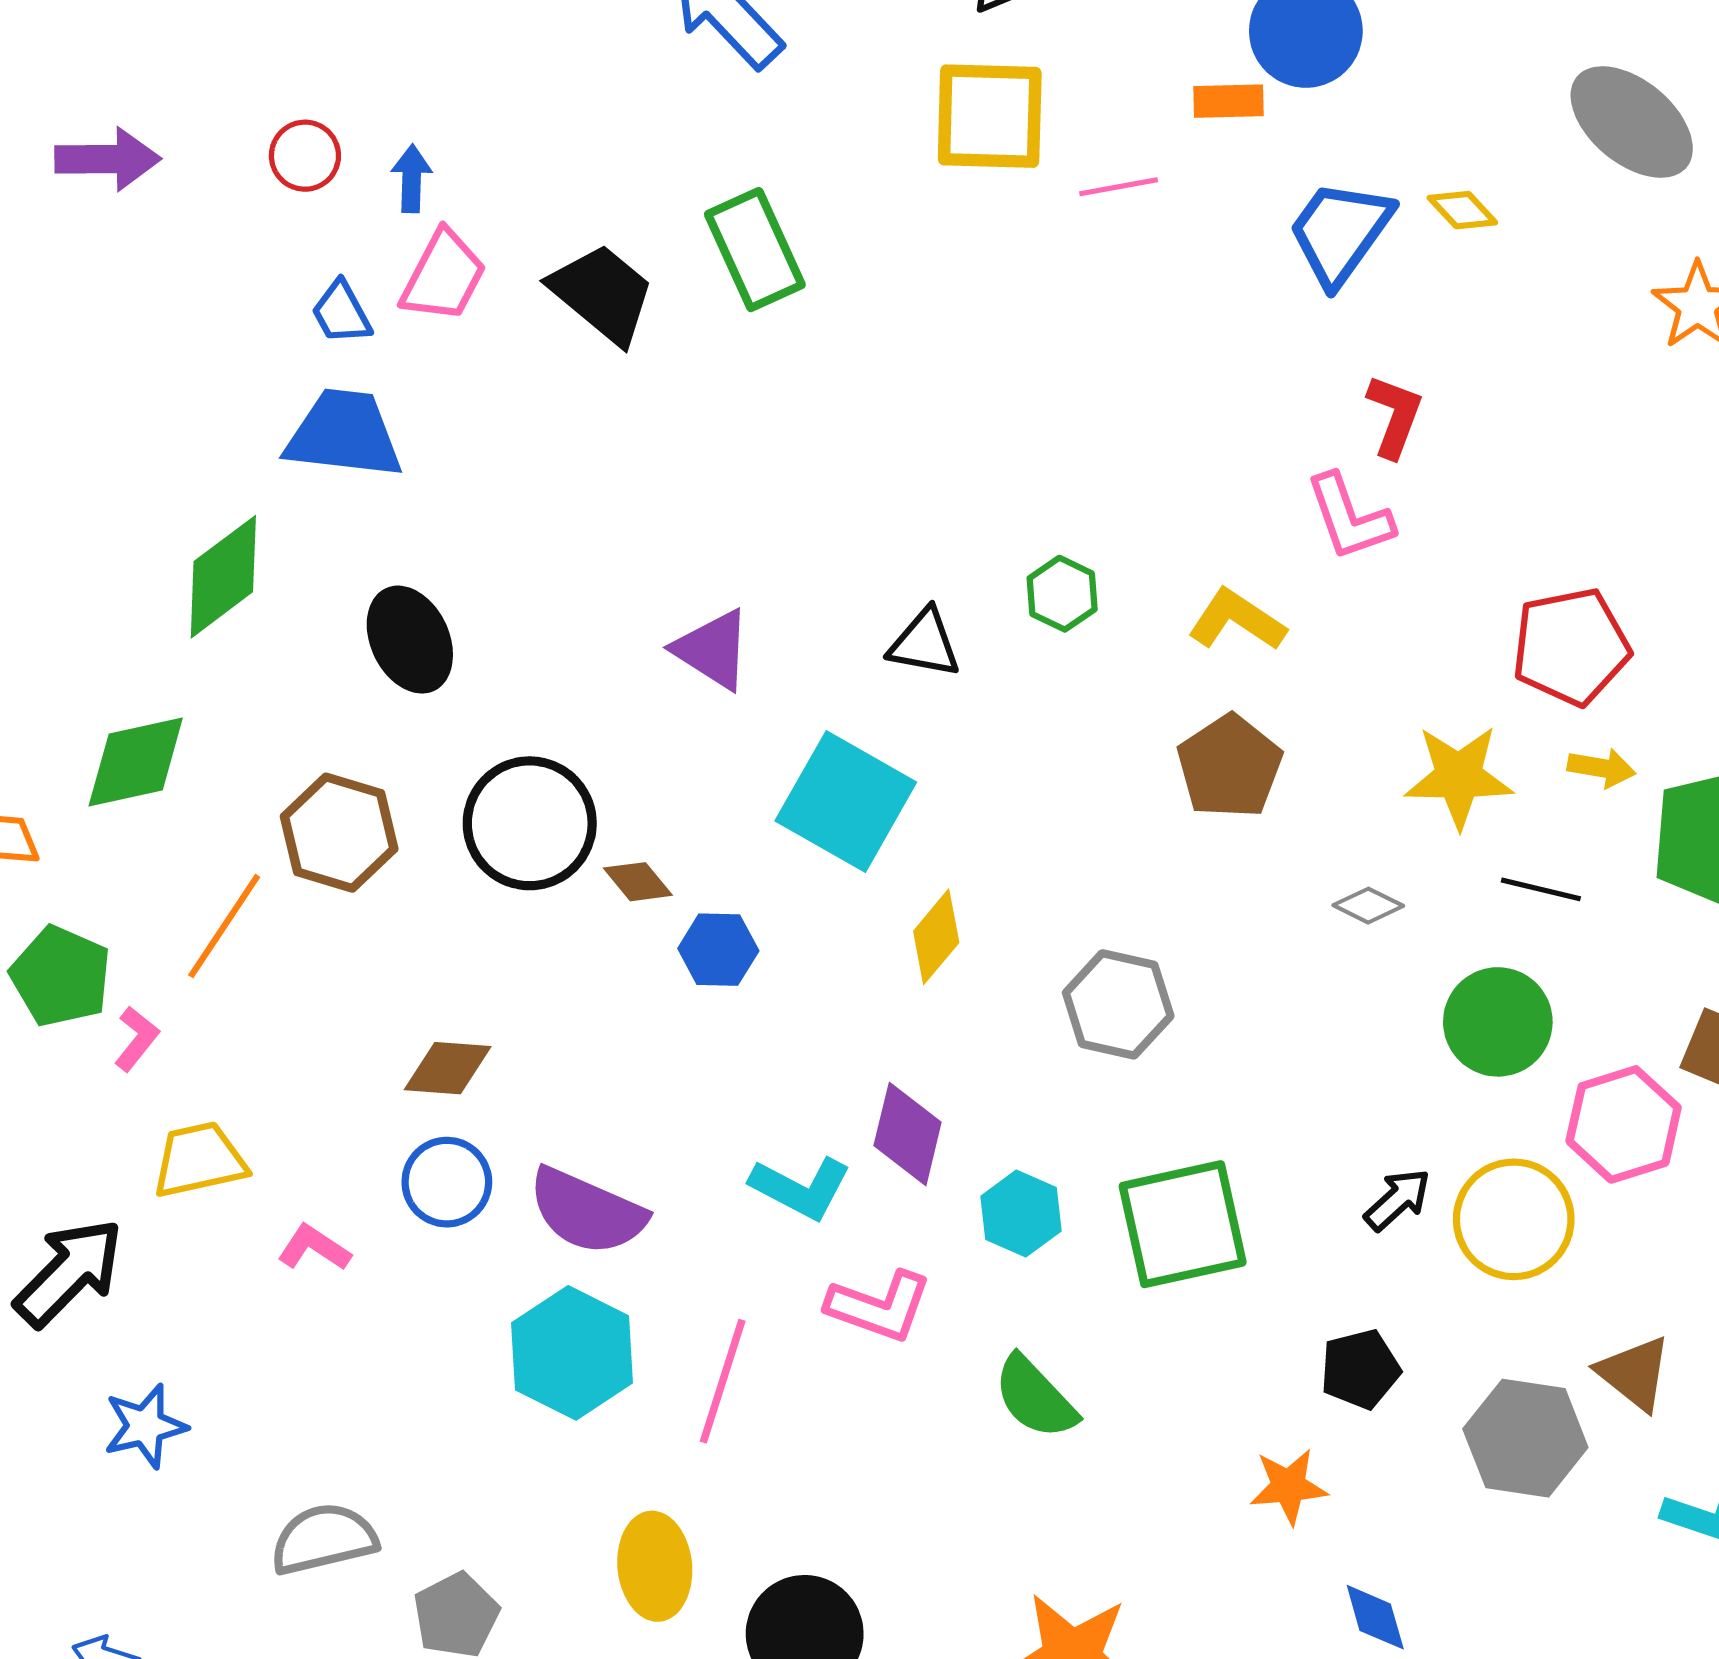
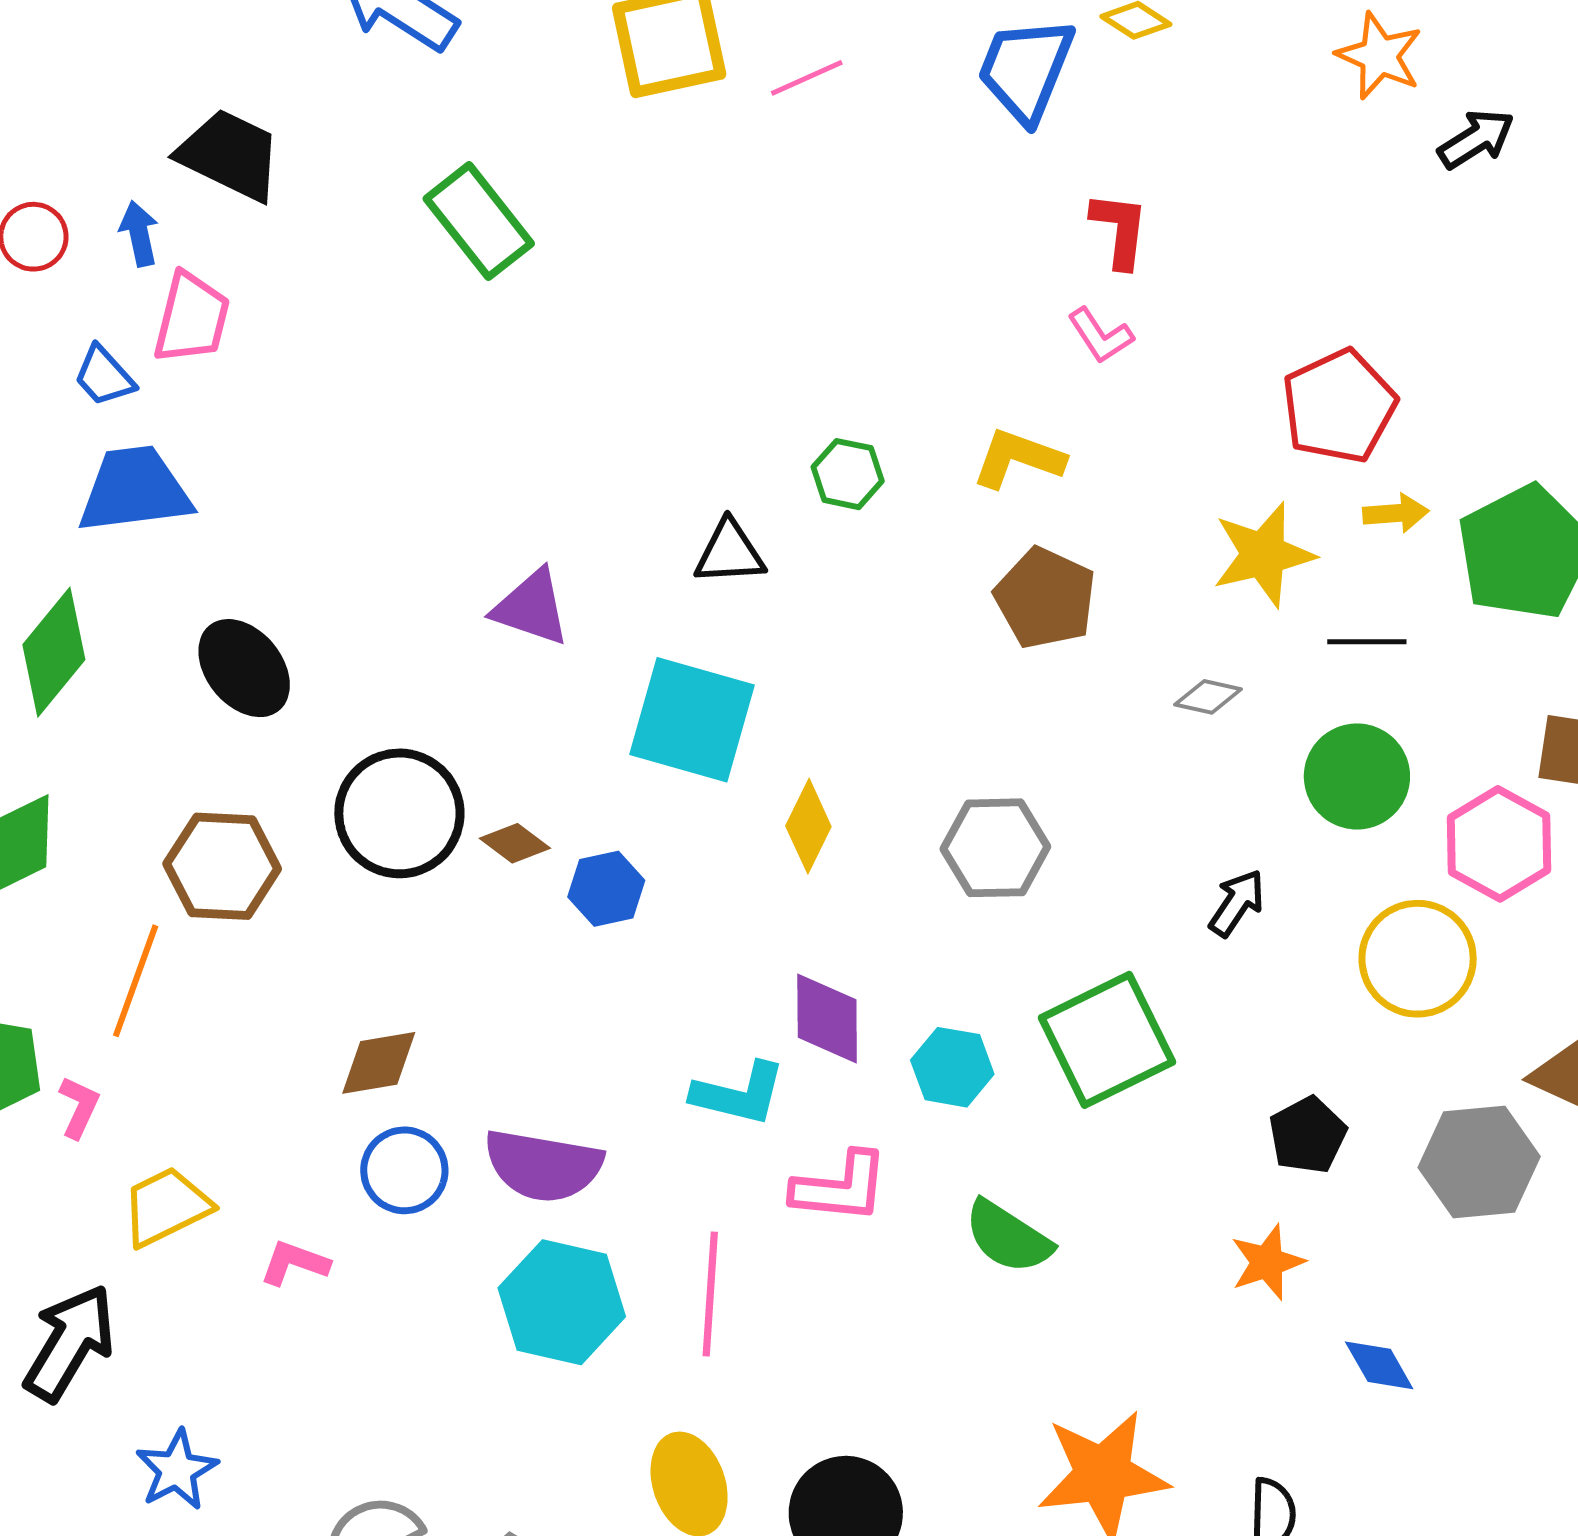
black trapezoid: (602, 294) -> (230, 155), moved
pink L-shape: (1349, 517) -> (1100, 336), size x0.7
black arrow: (1398, 1200) -> (1237, 903), moved

